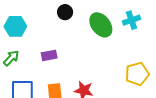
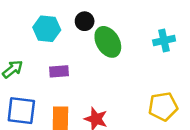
green ellipse: (101, 25) -> (108, 42), moved
cyan hexagon: (15, 26) -> (47, 29), moved

